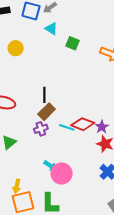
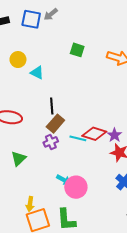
cyan triangle: (51, 29) -> (37, 73), moved

